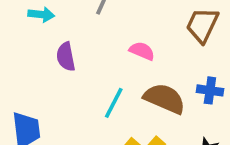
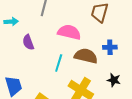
pink semicircle: (142, 51) -> (69, 32), size x1.6

